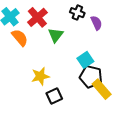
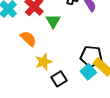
orange semicircle: (20, 38) -> (28, 39), moved
cyan square: (85, 60) -> (88, 72), moved

